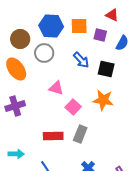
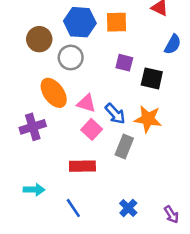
purple square: (100, 35) -> (124, 63), moved
blue arrow: (81, 60) -> (115, 114), moved
orange ellipse: (16, 69) -> (54, 93), moved
pink square: (73, 107) -> (92, 129), moved
gray rectangle: (80, 134) -> (124, 146), moved

